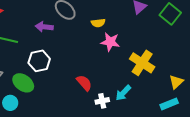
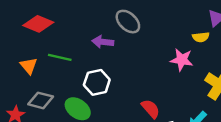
yellow semicircle: (98, 23) -> (201, 37), moved

